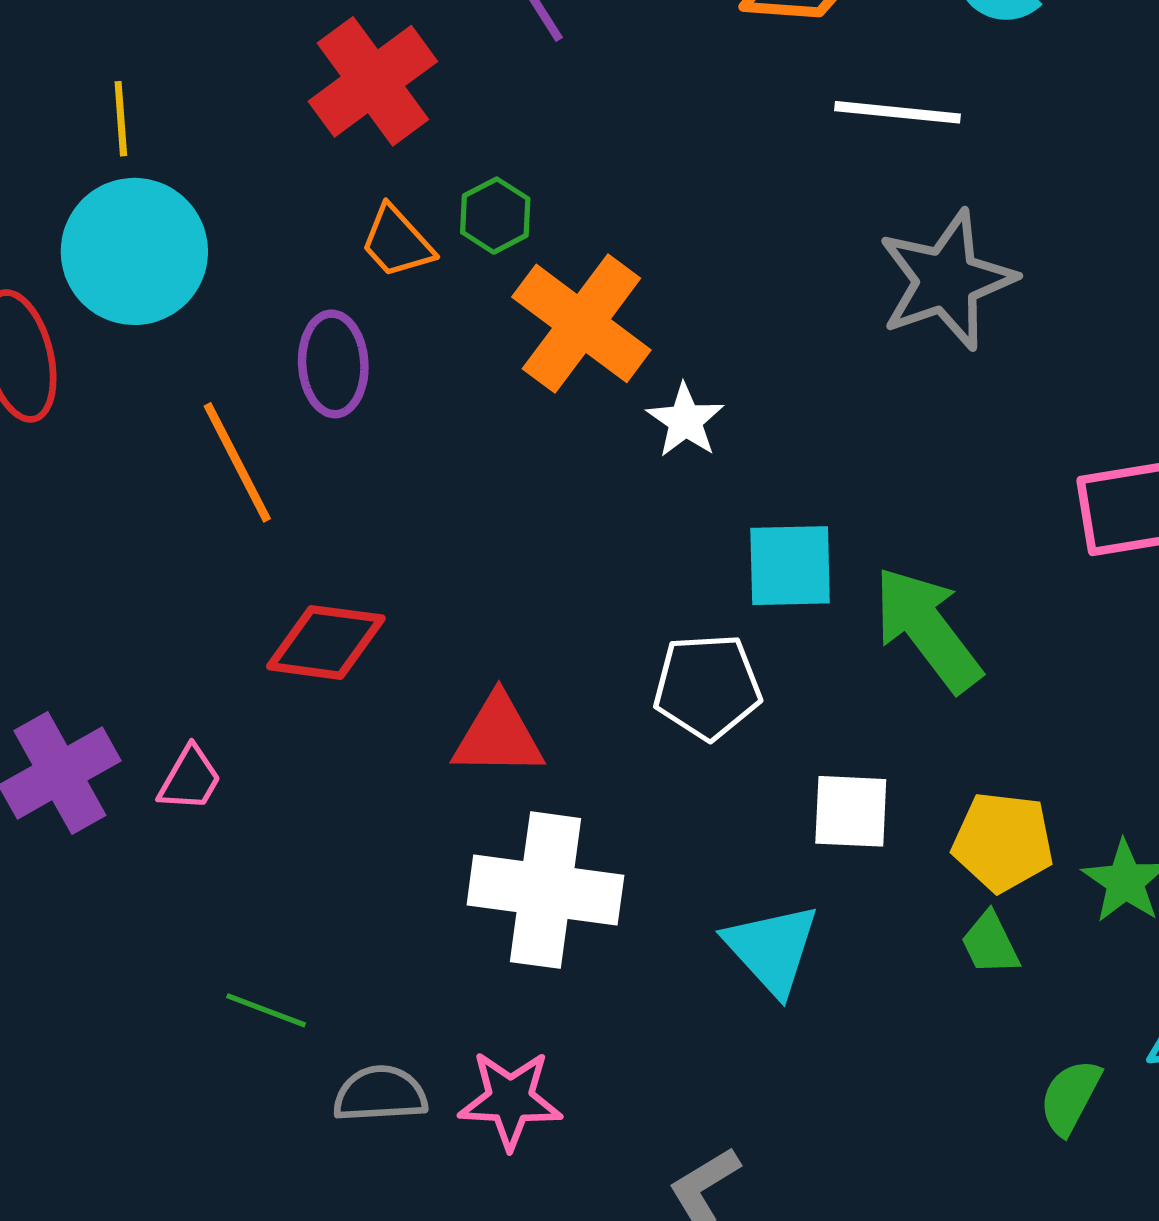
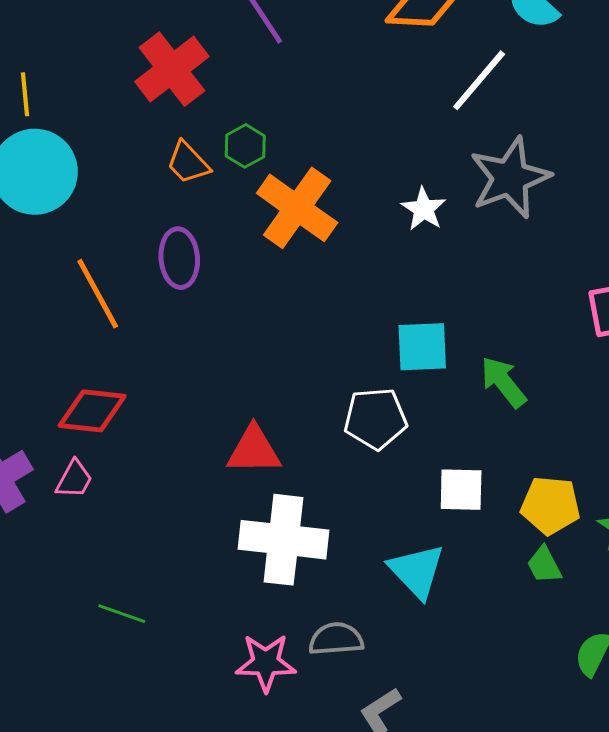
white line: (897, 112) -> (479, 80), turned -54
purple ellipse: (333, 364) -> (179, 258), moved
white star: (685, 421) -> (424, 209), moved
green arrow: (927, 629) -> (503, 382), size x0.7
red diamond: (326, 642) -> (92, 411), moved
gray semicircle: (380, 1094) -> (336, 639), moved

